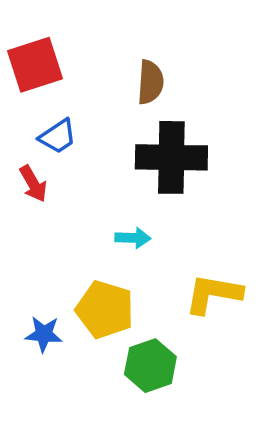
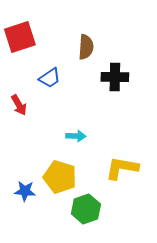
blue trapezoid: (58, 136) -> (50, 78), moved
black cross: (171, 157) -> (115, 77), moved, size x0.7

